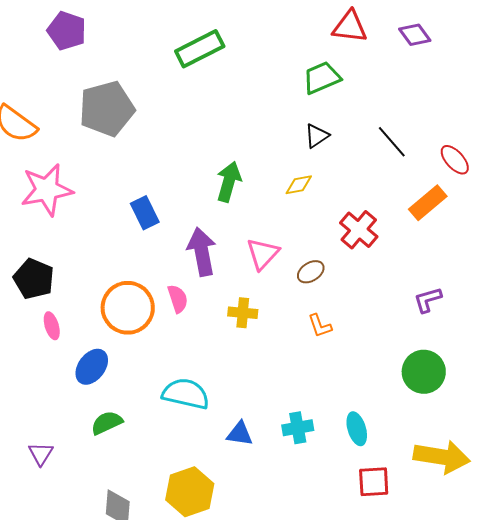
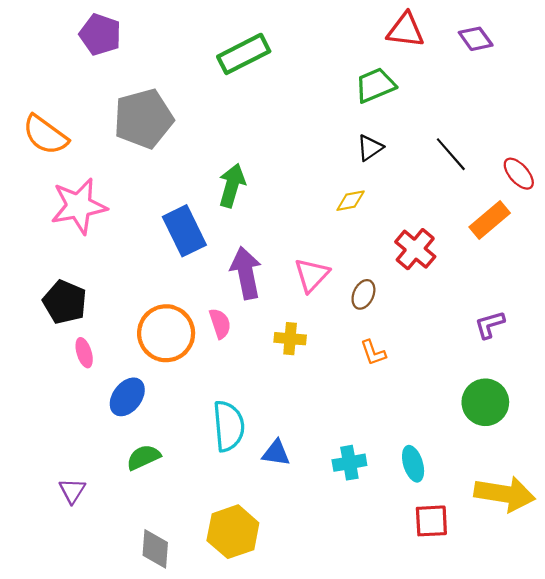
green arrow: (229, 182) -> (232, 186), moved
blue rectangle: (145, 213) -> (184, 231), size x1.4
brown ellipse: (311, 272) -> (363, 294), turned -32
cyan semicircle: (186, 394) -> (229, 426), turned 72
blue triangle: (240, 434) -> (276, 453), moved

